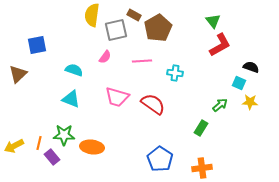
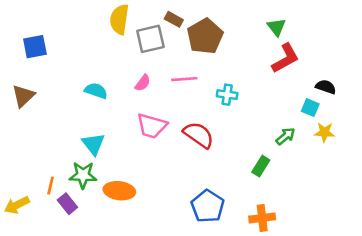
blue square: (37, 45) -> (35, 47), moved
pink semicircle: (105, 57) -> (143, 83), moved
cyan triangle: (71, 99) -> (93, 144), moved, turned 30
yellow arrow: (14, 146) -> (17, 205), moved

